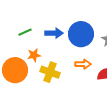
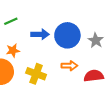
green line: (25, 32) -> (11, 21), moved
orange star: (34, 55) -> (13, 51), moved

